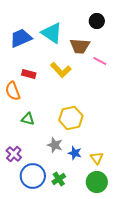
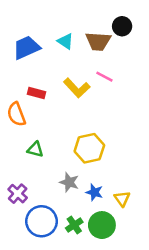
cyan triangle: (52, 33) -> (65, 41), size x0.6
brown trapezoid: (80, 46) -> (98, 41), moved
pink line: (100, 61) -> (104, 77), moved
green circle: (97, 182) -> (102, 225), moved

